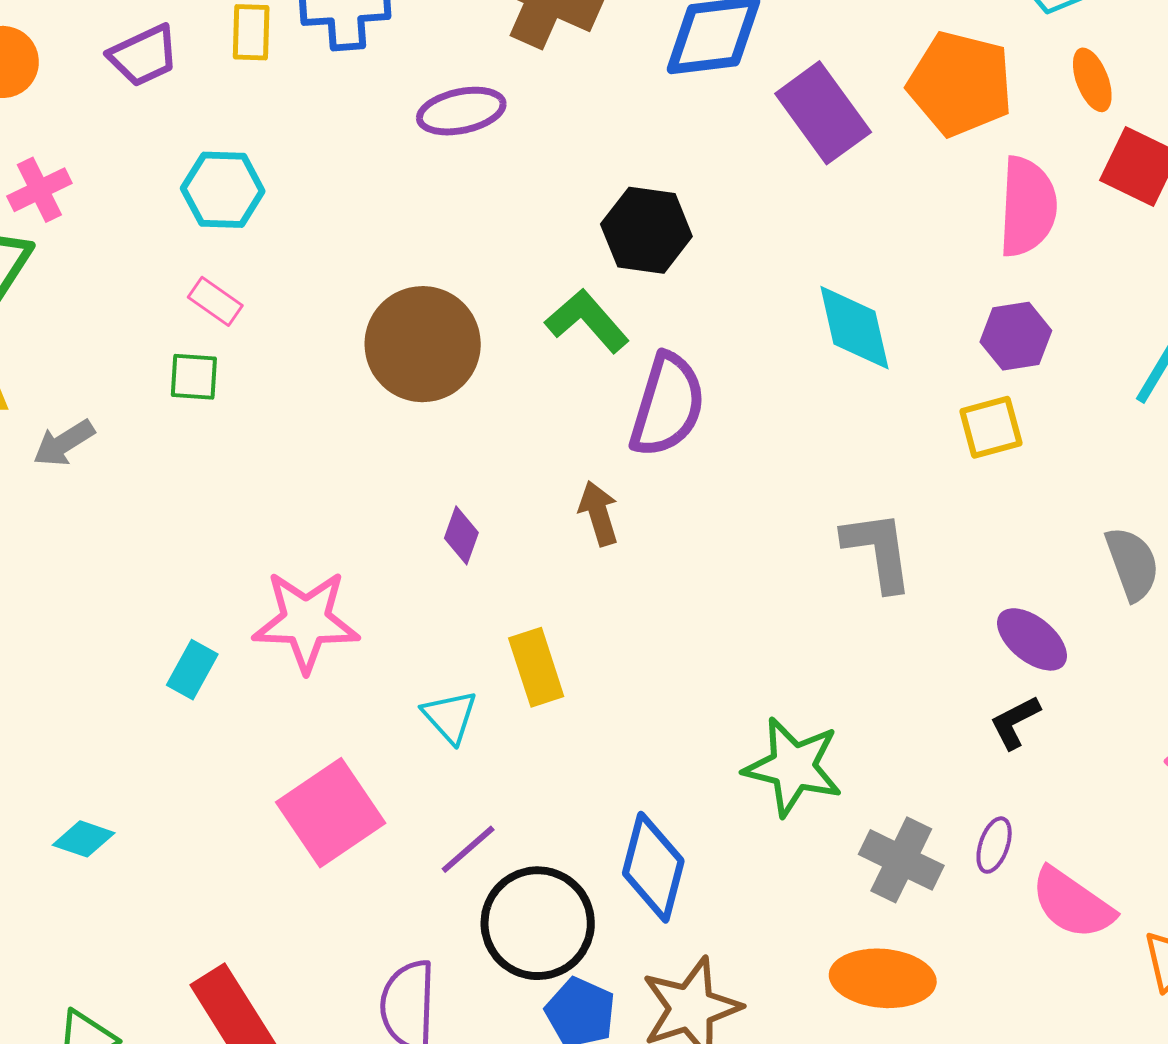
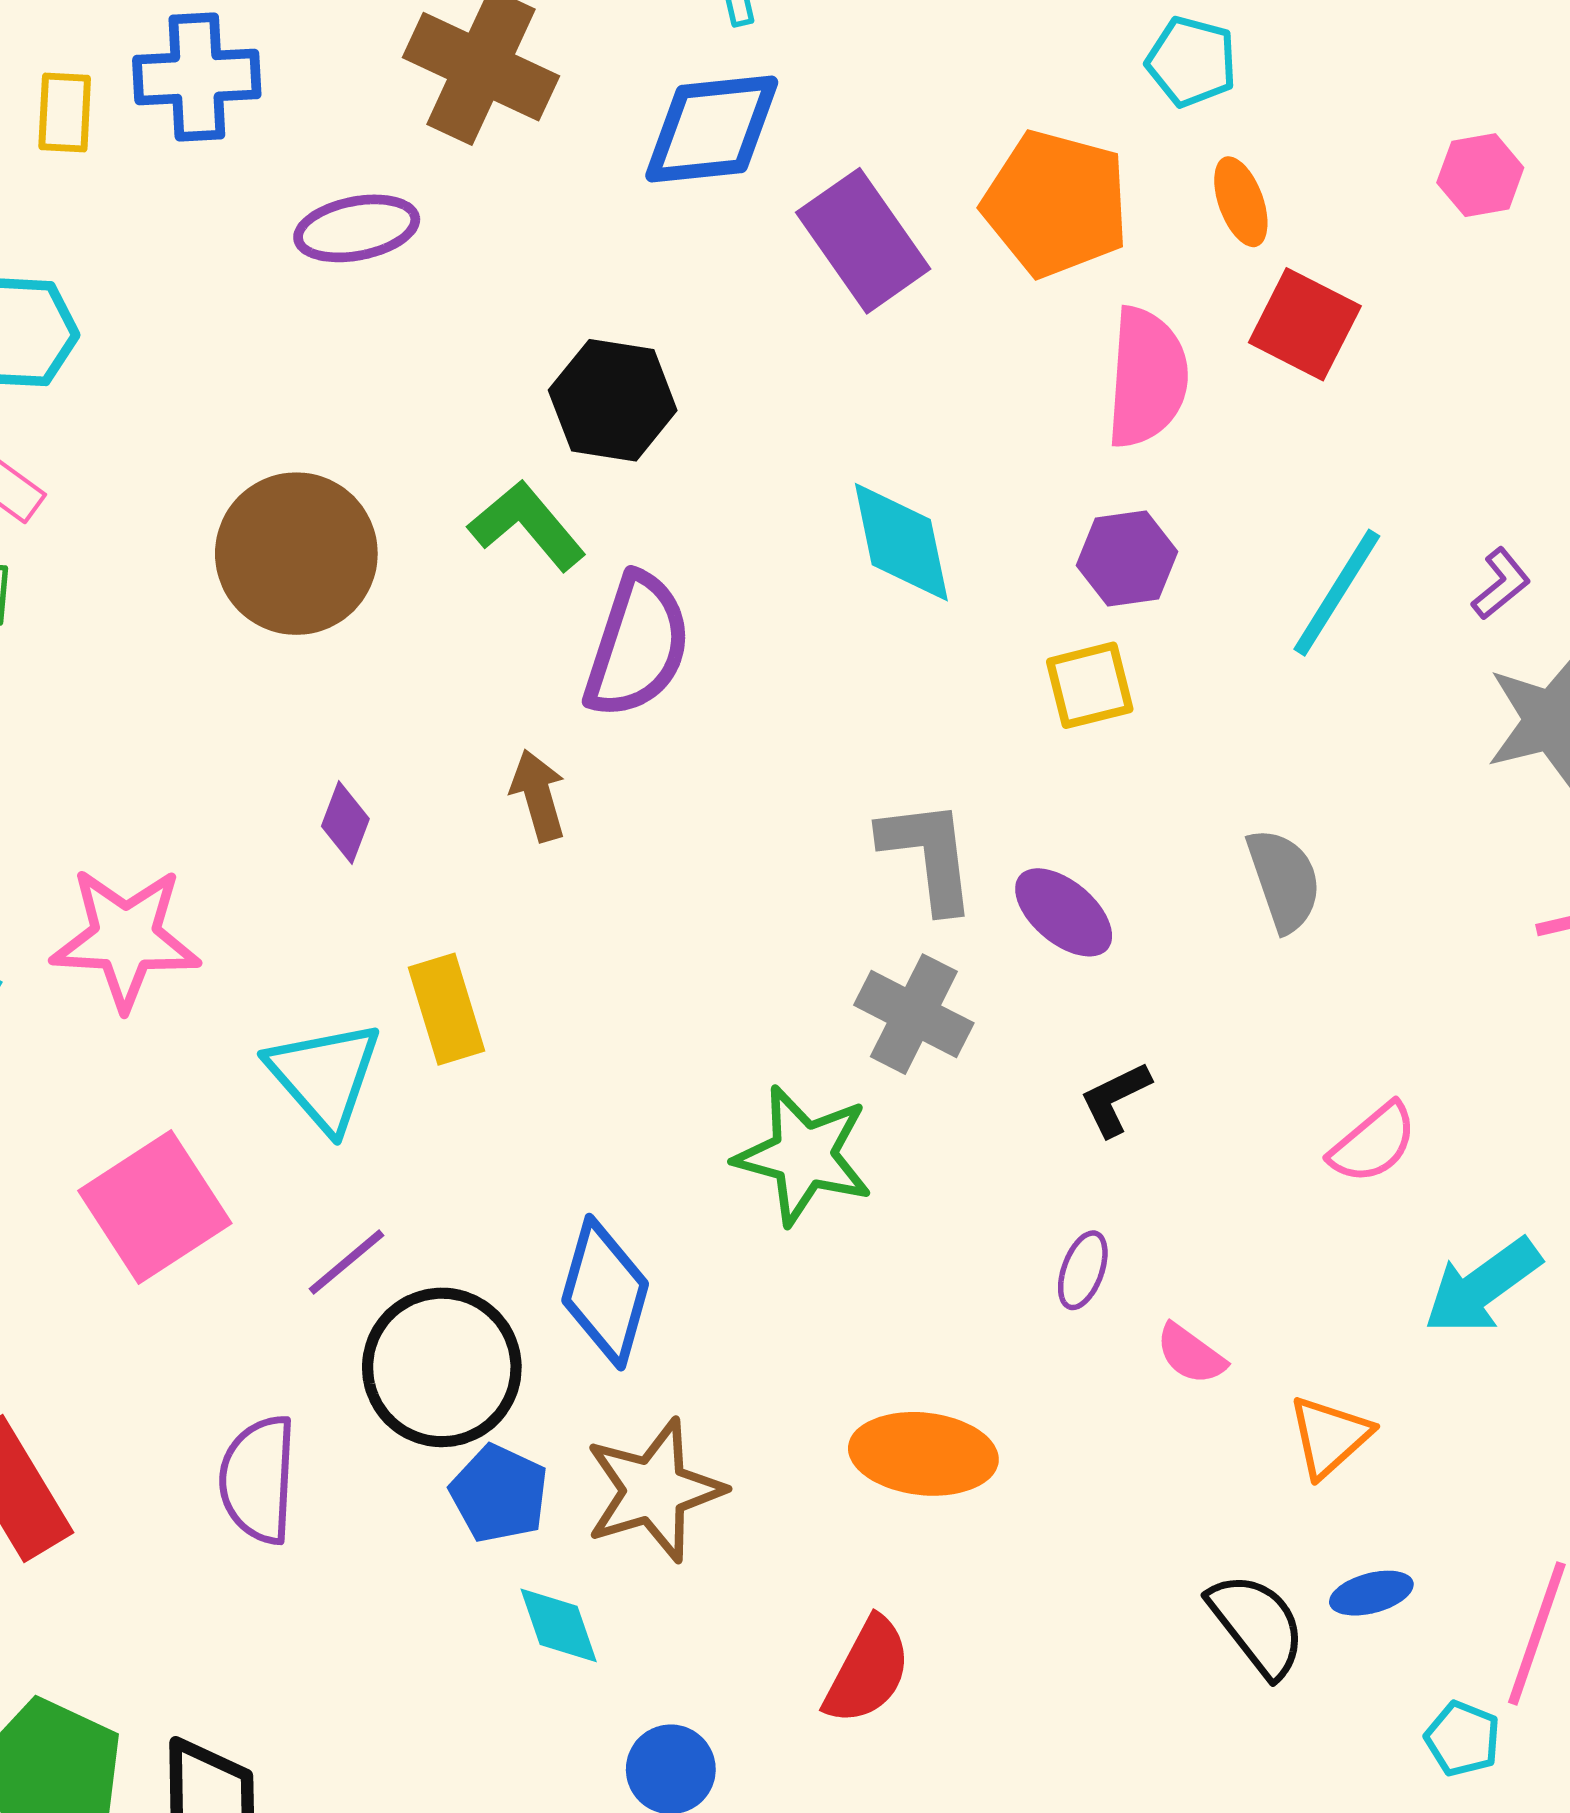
purple ellipse: (1032, 639) -> (1064, 912), moved
cyan triangle: (450, 716) -> (324, 1076), size x1.5
gray cross: (901, 860) -> (914, 1014), moved
pink semicircle: (1072, 903) -> (1191, 1354), size x0.6

